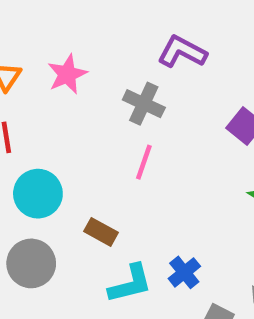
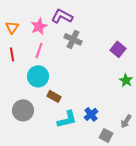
purple L-shape: (182, 52) -> (62, 16), moved
pink line: (144, 162) -> (39, 50), moved
cyan circle: (38, 194) -> (38, 76), moved

